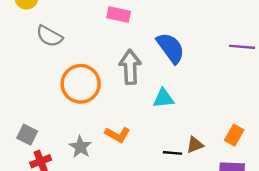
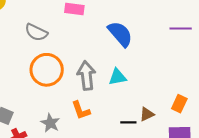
gray semicircle: (49, 36) -> (36, 32), moved
gray arrow: (130, 67) -> (86, 76), moved
orange L-shape: (118, 135) -> (81, 110), turned 45

